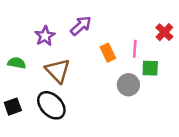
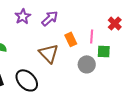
purple star: (45, 36) -> (23, 16), moved
brown triangle: (58, 71) -> (49, 53), moved

